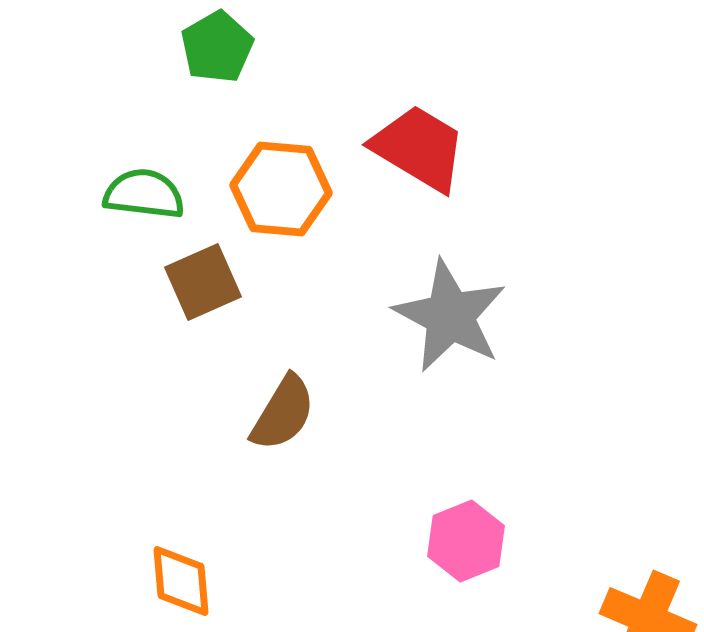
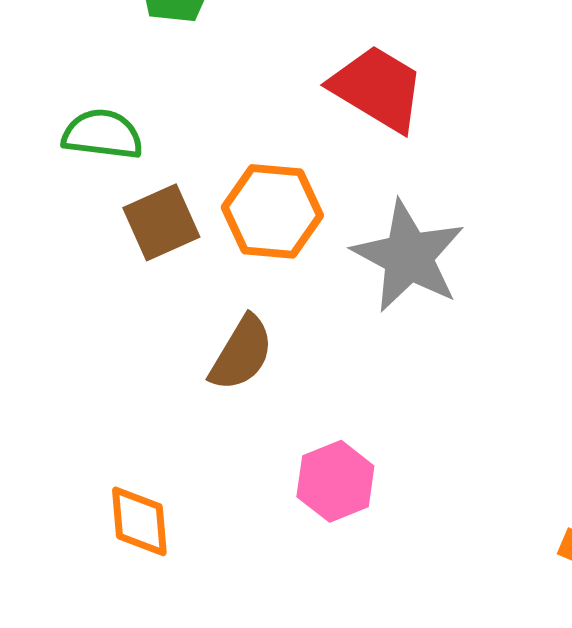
orange hexagon: (281, 189) -> (272, 211), moved
pink hexagon: (466, 541) -> (335, 481), moved

